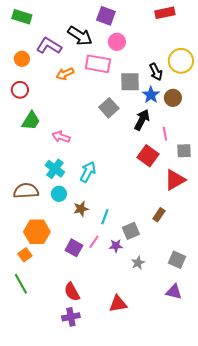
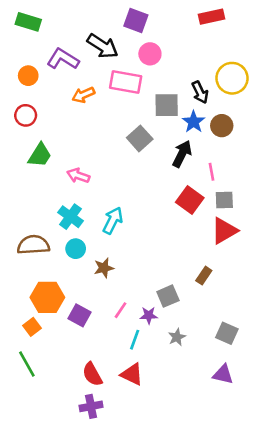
gray square: (184, 151) -> (224, 200), moved
cyan line: (105, 217) -> (135, 340), moved
purple square: (74, 248) -> (79, 315), moved
red triangle: (118, 304) -> (132, 374), moved, turned 36

